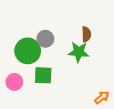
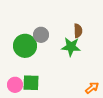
green square: (43, 75) -> (31, 83), moved
pink circle: (14, 82) -> (15, 85), moved

